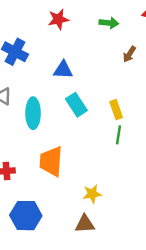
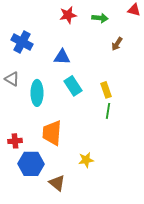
red star: (58, 19) -> (68, 15), moved
blue hexagon: (26, 216) -> (31, 164), moved
brown triangle: (85, 224) -> (57, 183), moved, turned 42

